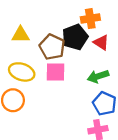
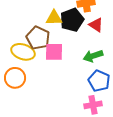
yellow triangle: (21, 35) -> (54, 18), moved
brown pentagon: (52, 47) -> (38, 38), moved

